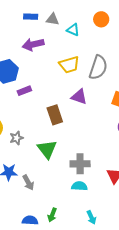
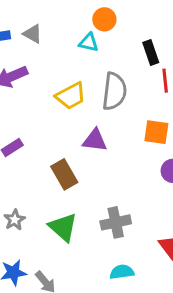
gray triangle: (53, 19) -> (33, 34), turned 32
cyan triangle: (73, 30) -> (89, 42), moved
gray cross: (80, 164) -> (116, 222), moved

